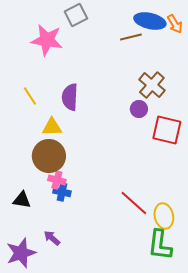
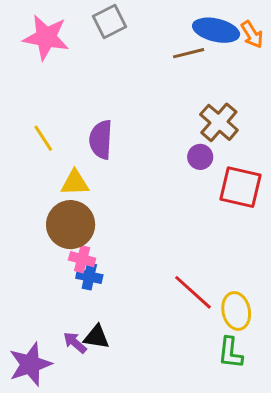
pink star: (47, 40) -> (46, 37), moved
black triangle: (22, 200) -> (96, 337), moved
green L-shape: (160, 245) -> (230, 353), size x0.7

